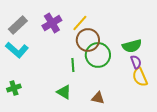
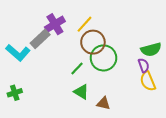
gray rectangle: (18, 25) -> (40, 39), moved
green semicircle: (132, 46) -> (151, 49), moved
green line: (73, 65) -> (77, 69), turned 48
green triangle: (64, 92) -> (81, 92), moved

